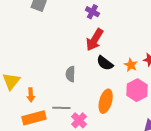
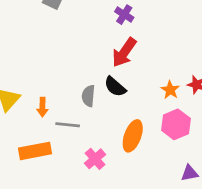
black semicircle: (105, 63) -> (115, 87), moved
orange arrow: (31, 95) -> (42, 107), moved
gray line: (61, 108) -> (68, 125), moved

